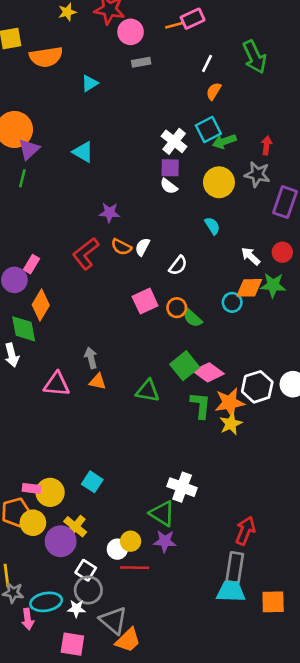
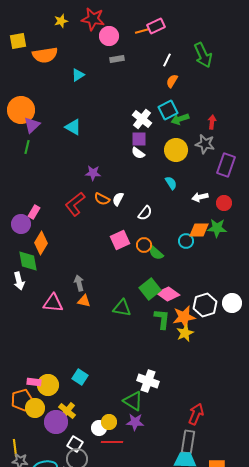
white arrow: (251, 256) -> (200, 197), moved, turned -56

